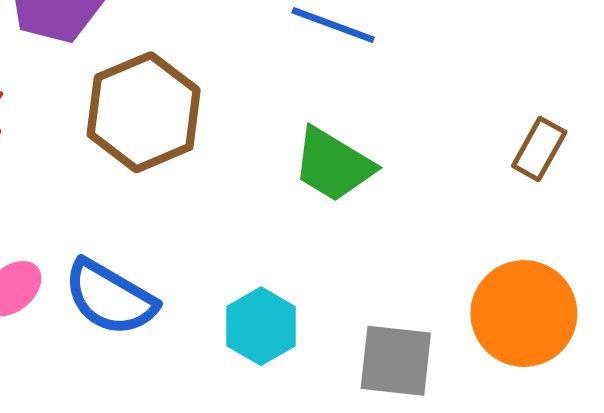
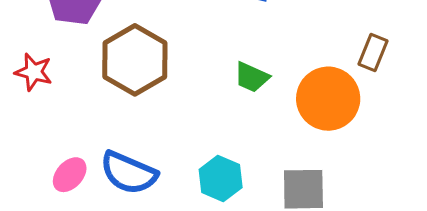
green trapezoid: (333, 165) -> (252, 77), size x0.7
orange circle: (524, 314) -> (328, 99), moved

